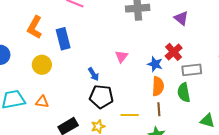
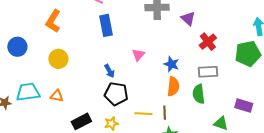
purple triangle: (181, 18) -> (188, 19), moved
blue rectangle: (63, 39) -> (106, 25), moved
red cross: (174, 52) -> (208, 42), moved
brown line: (159, 109) -> (165, 113), moved

